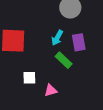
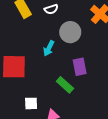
cyan arrow: (57, 38) -> (49, 48), moved

